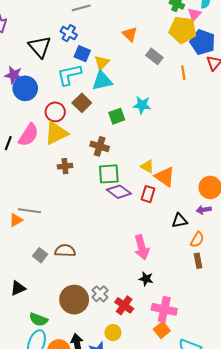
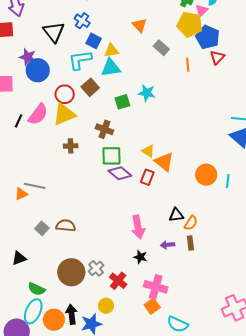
yellow triangle: (102, 63) -> (111, 51), turned 35
purple arrow: (204, 210) -> (167, 245), moved
black triangle: (180, 221) -> (176, 215), moved

